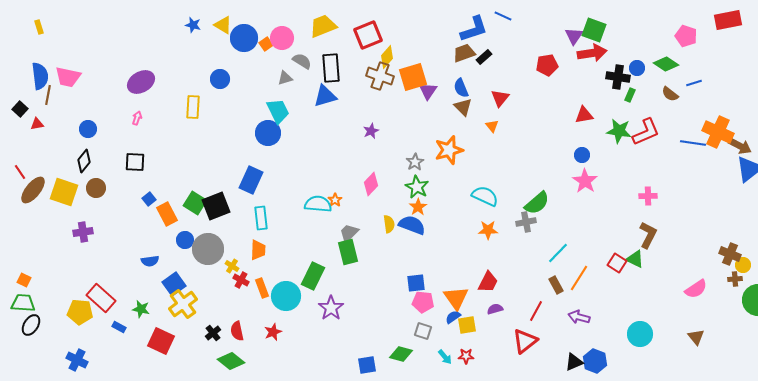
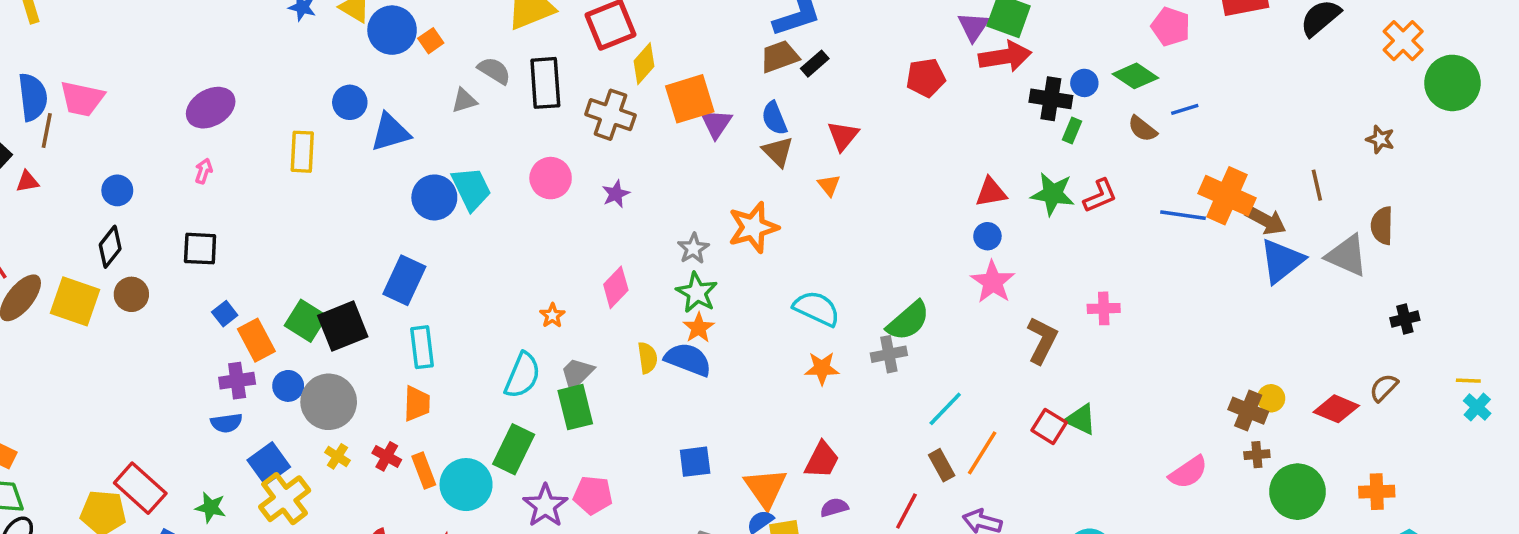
pink circle: (282, 38) -> (551, 178), moved
brown cross: (380, 76) -> (610, 115), moved
blue triangle: (325, 96) -> (390, 132), moved
cyan trapezoid: (278, 111) -> (471, 189), moved
red triangle: (584, 115) -> (991, 192), moved
red L-shape: (646, 132) -> (1100, 196), size x0.7
cyan semicircle: (318, 204) -> (522, 375), moved, turned 108
purple cross: (83, 232) -> (237, 381), moved
brown L-shape: (648, 235) -> (1042, 340), moved
yellow circle: (743, 265) -> (1271, 398), moved
yellow cross: (232, 266) -> (337, 456), moved
pink pentagon: (423, 302) -> (593, 495), moved

